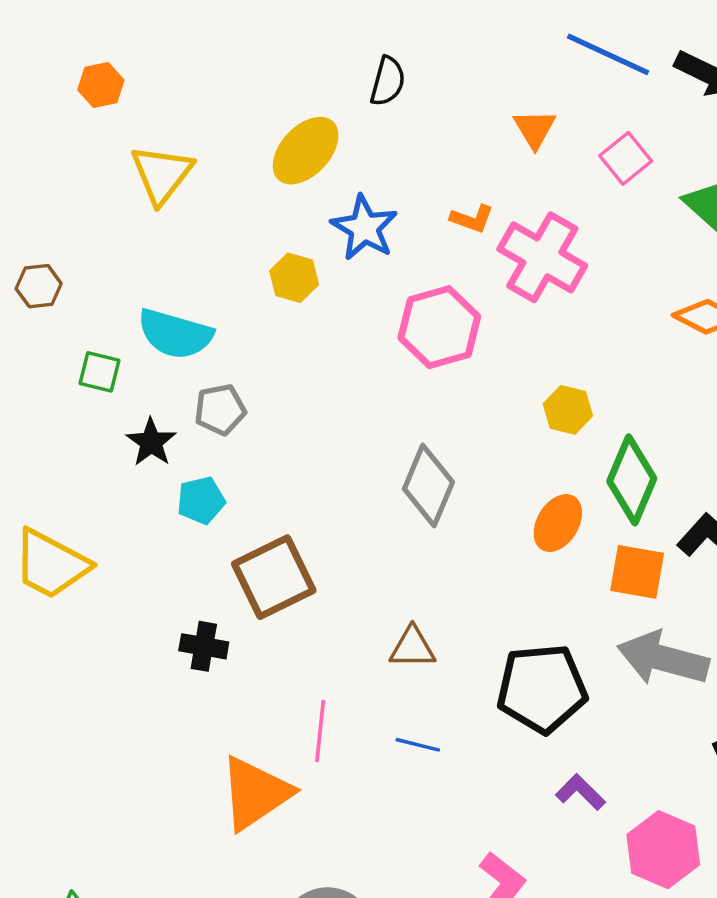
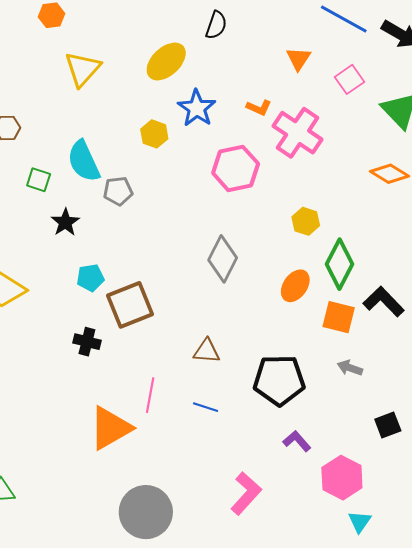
cyan semicircle: (175, 334) -> (84, 161), turned 45
gray pentagon: (220, 410) -> (118, 191), moved
cyan pentagon: (201, 500) -> (90, 278), moved
gray arrow: (663, 658) -> (350, 368), size x0.5

